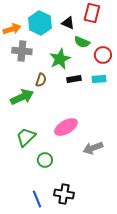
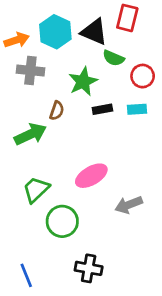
black triangle: (68, 23) -> (94, 32), size x1.5
green circle: (45, 160) -> (62, 221), size x1.5
blue line: (37, 199) -> (26, 275), moved

